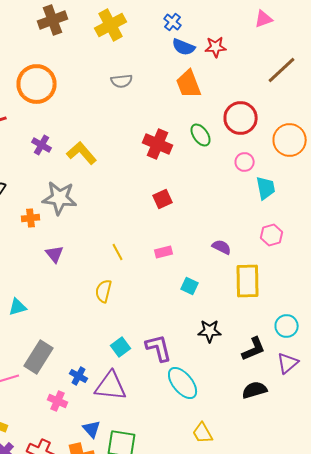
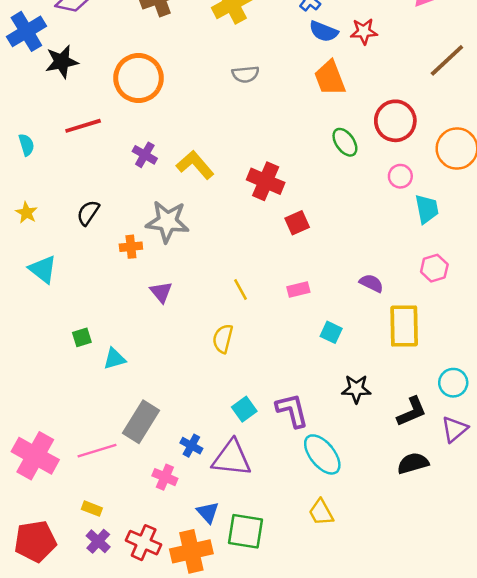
red cross: (158, 144) -> (266, 181), moved
yellow trapezoid: (203, 433) -> (321, 512), moved

